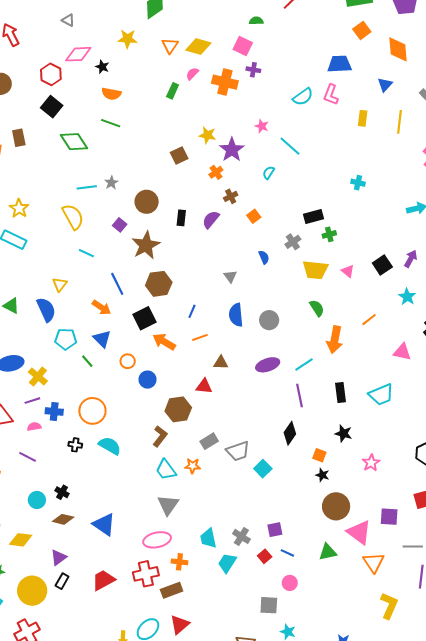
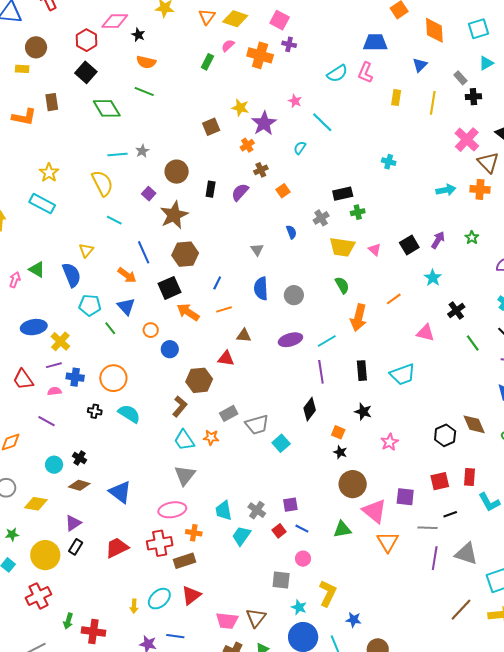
yellow L-shape: (389, 606) -> (328, 593), moved

